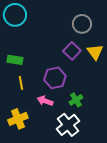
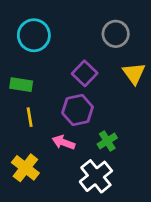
cyan circle: (15, 15) -> (34, 35), moved
purple square: (72, 51) -> (85, 73), moved
yellow cross: (18, 119) -> (25, 168), turned -30

